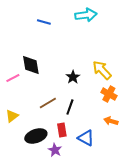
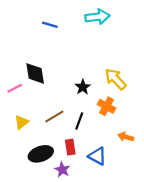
orange cross: (109, 94) -> (106, 106), moved
yellow triangle: (12, 116) -> (22, 122), moved

